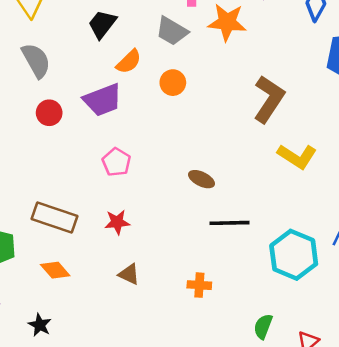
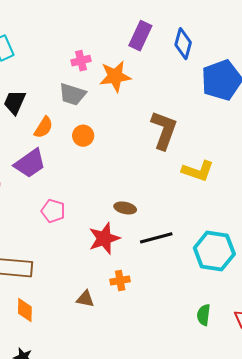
red star: (117, 222) -> (104, 238), moved, size x1.5
orange diamond: (55, 270) -> (25, 310), turned 55
orange cross: (199, 285) -> (120, 280), moved

